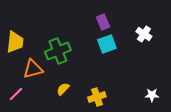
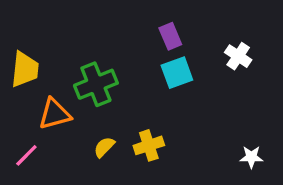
yellow cross: (97, 97) -> (149, 145), moved

